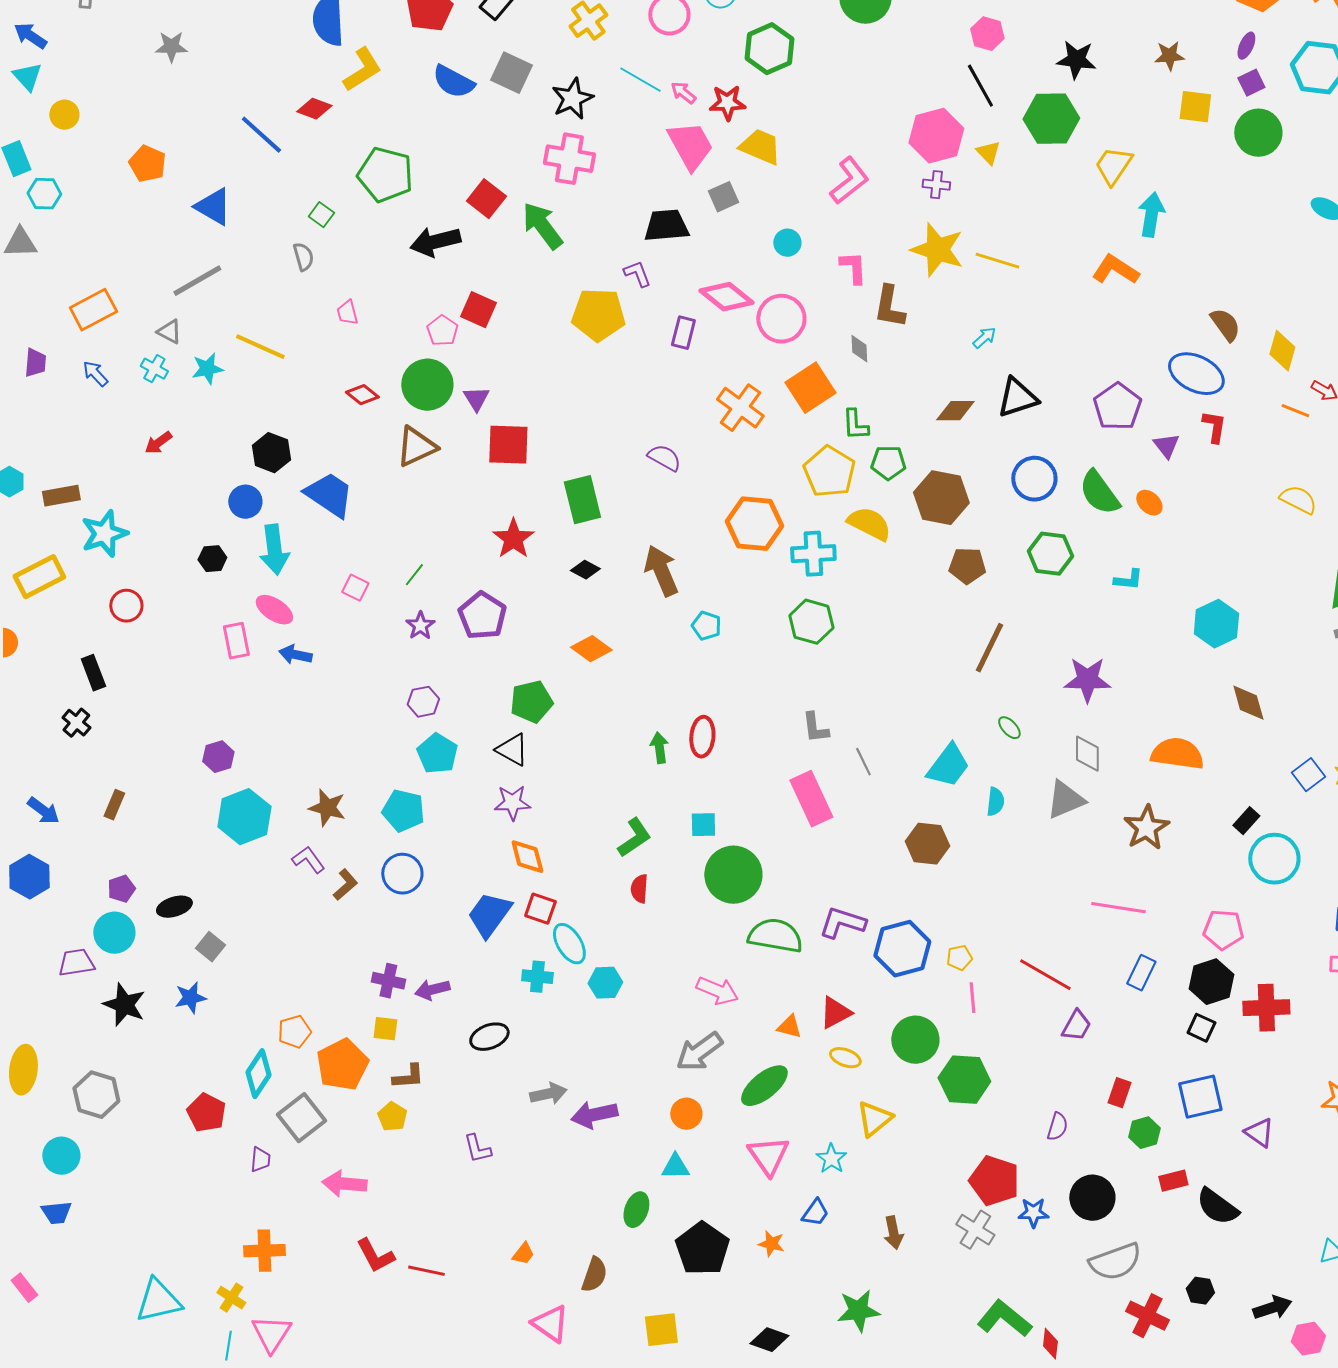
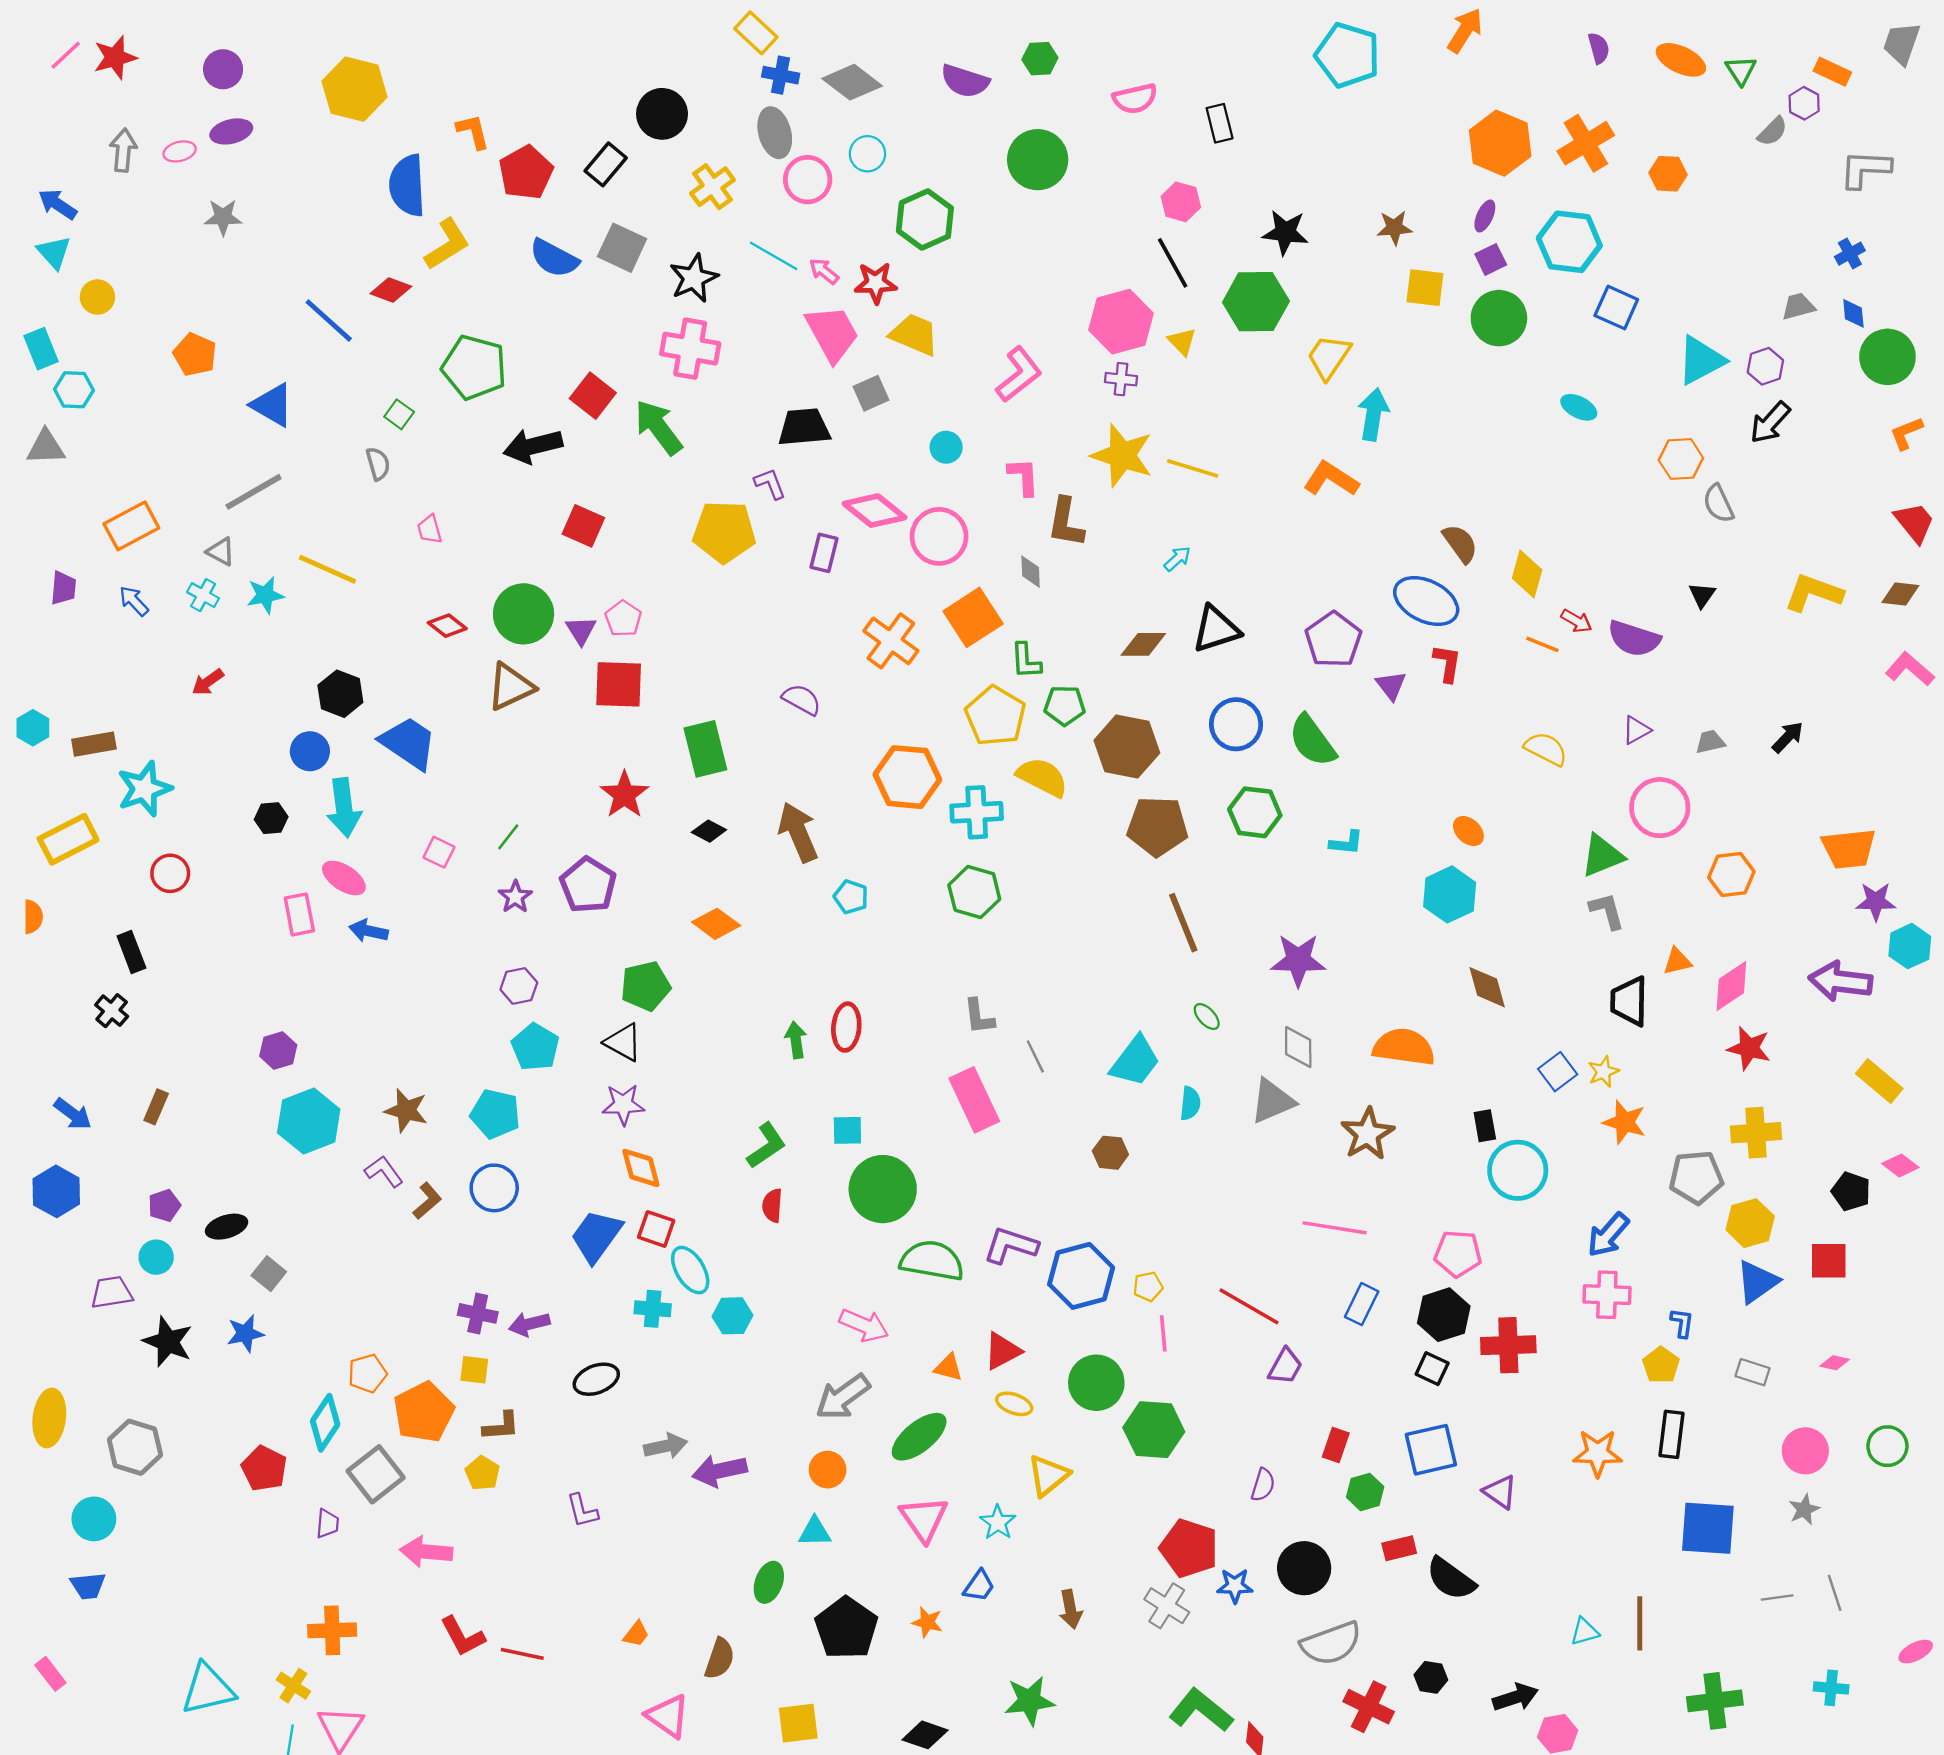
pink pentagon: (442, 331) -> (623, 619), moved
orange ellipse: (1149, 503) -> (1468, 831), moved
brown pentagon: (967, 566) -> (1157, 826), size x1.4
brown line: (989, 648) -> (1183, 923), turned -48
black rectangle: (1246, 821) -> (1485, 1126), turned -52
brown hexagon: (927, 844) -> (1110, 1153), size x0.7
cyan circle: (114, 933) -> (156, 1257), size x0.7

